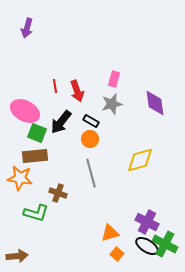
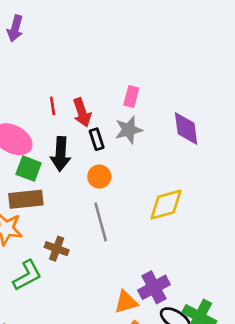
black rectangle: (91, 121) -> (97, 139), moved, turned 42
black arrow: (61, 122) -> (61, 154), turned -35
green L-shape: (36, 213) -> (27, 275), turned -45
purple cross: (147, 222) -> (154, 287), moved, turned 35

